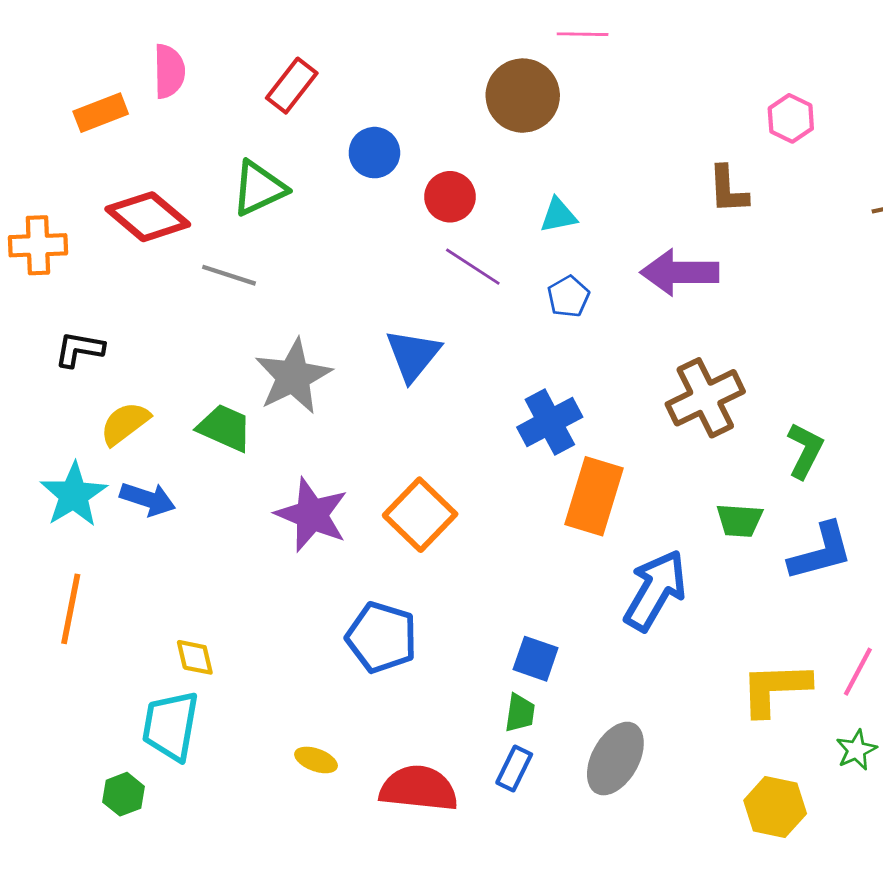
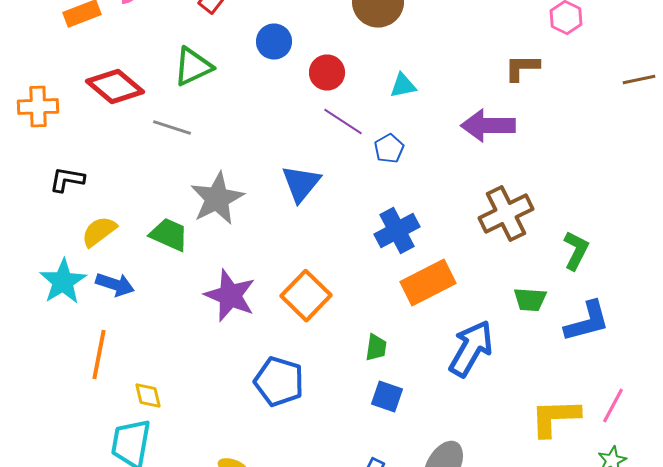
brown L-shape: (728, 190) -> (522, 68), turned 93
blue pentagon: (568, 297) -> (389, 149), moved
orange rectangle: (594, 496) -> (428, 283), turned 46
orange line: (71, 609) -> (99, 355), moved
green trapezoid: (520, 713) -> (376, 348), moved

